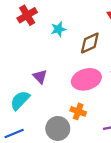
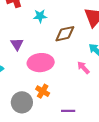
purple triangle: (40, 77) -> (17, 44), moved
pink ellipse: (86, 79) -> (41, 63), moved

